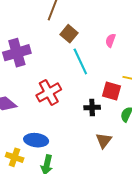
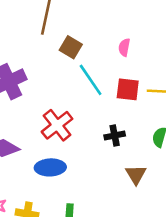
red square: (112, 91) -> (128, 89), moved
blue ellipse: (36, 140) -> (50, 167), moved

